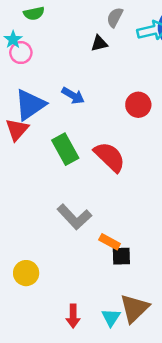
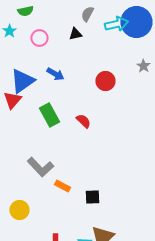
pink circle: (21, 53) -> (39, 38), moved
red semicircle: (110, 157) -> (83, 121), size x0.6
gray L-shape: (74, 217) -> (40, 167), moved
orange rectangle: (110, 242) -> (62, 186), moved

